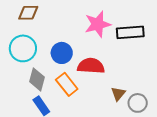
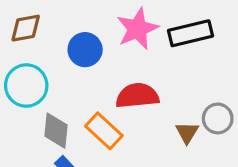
blue circle: (62, 53) -> (85, 50), moved
gray circle: (138, 103) -> (218, 118), moved

